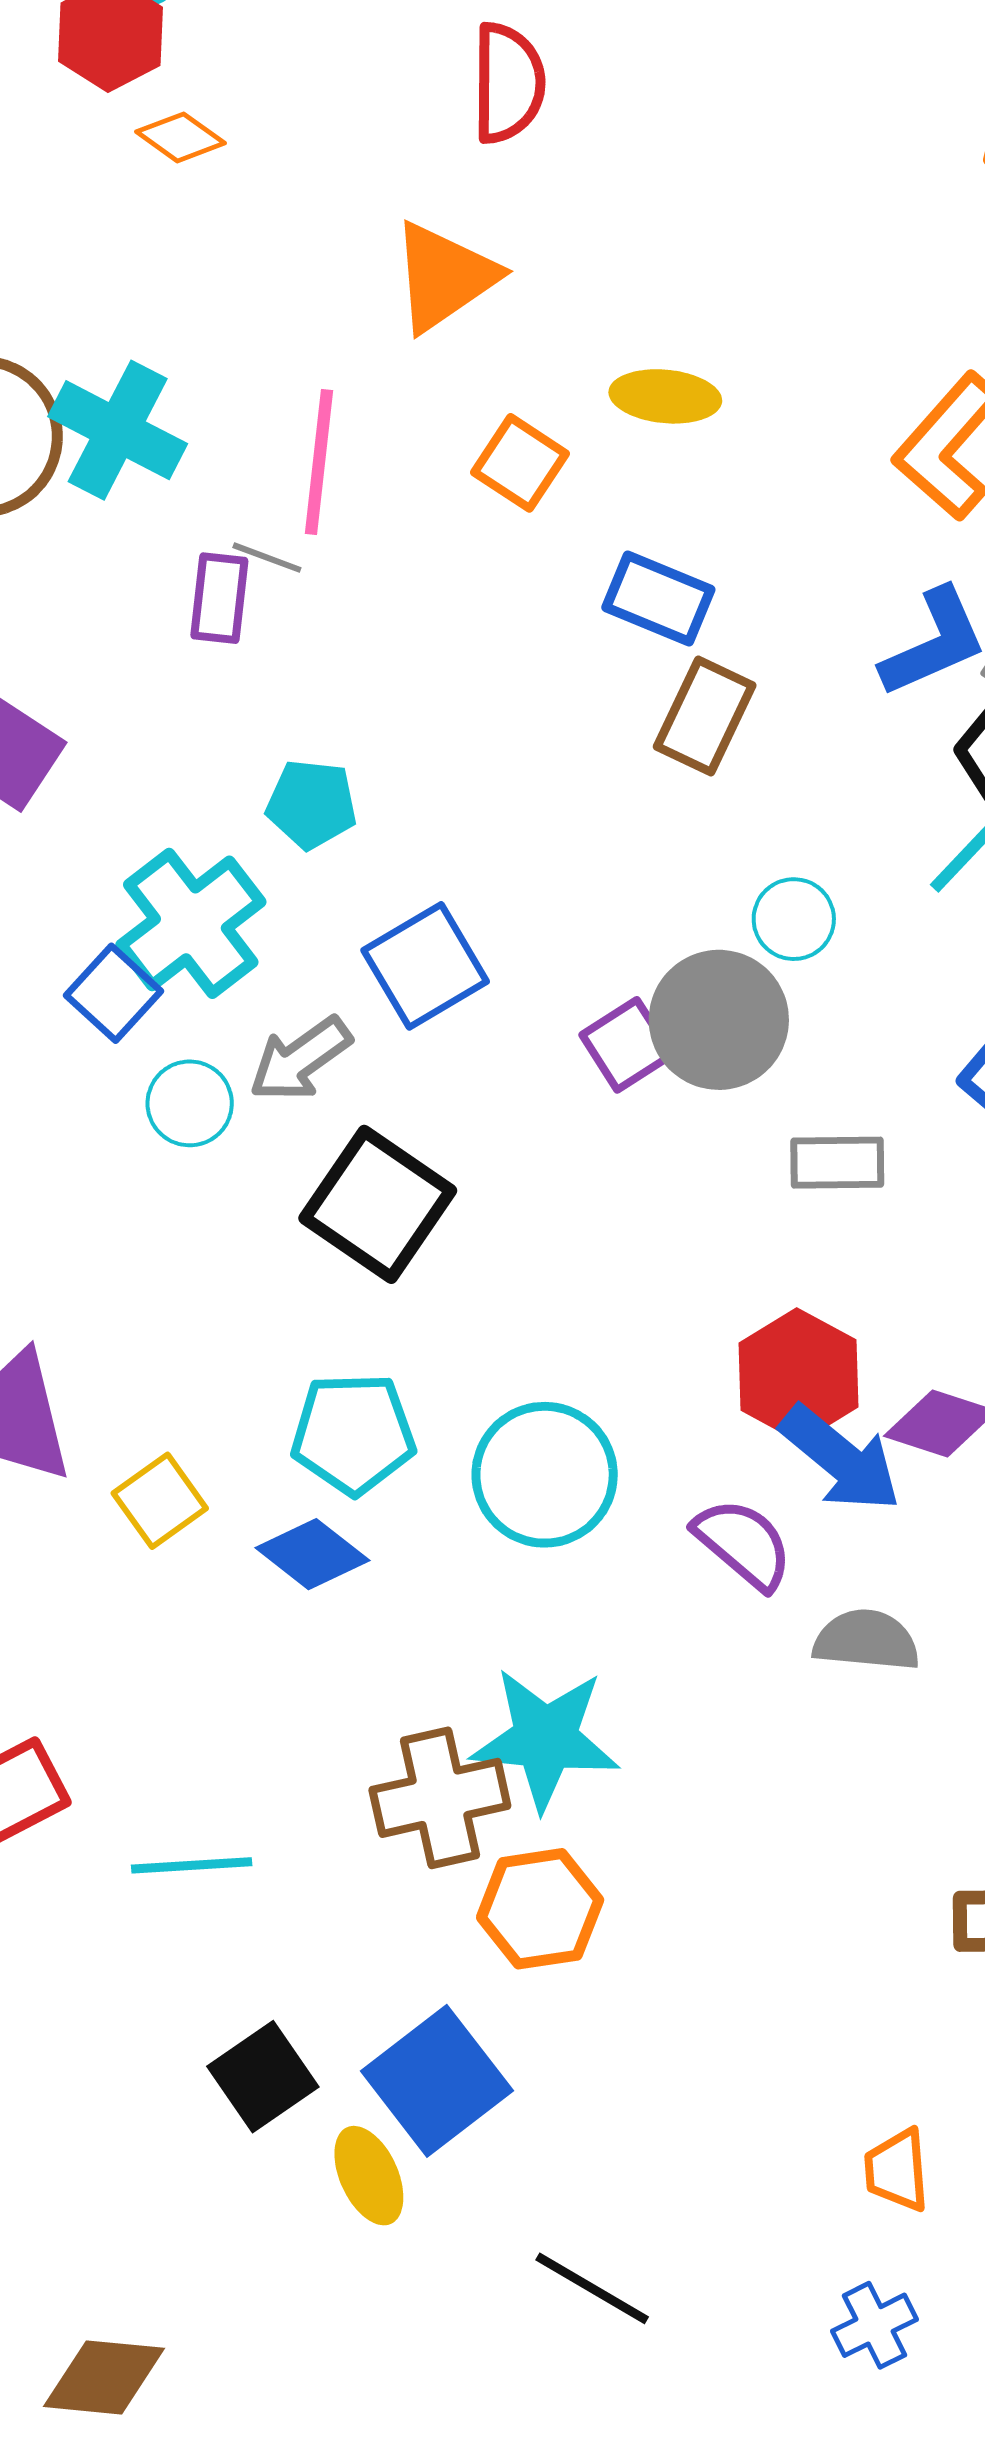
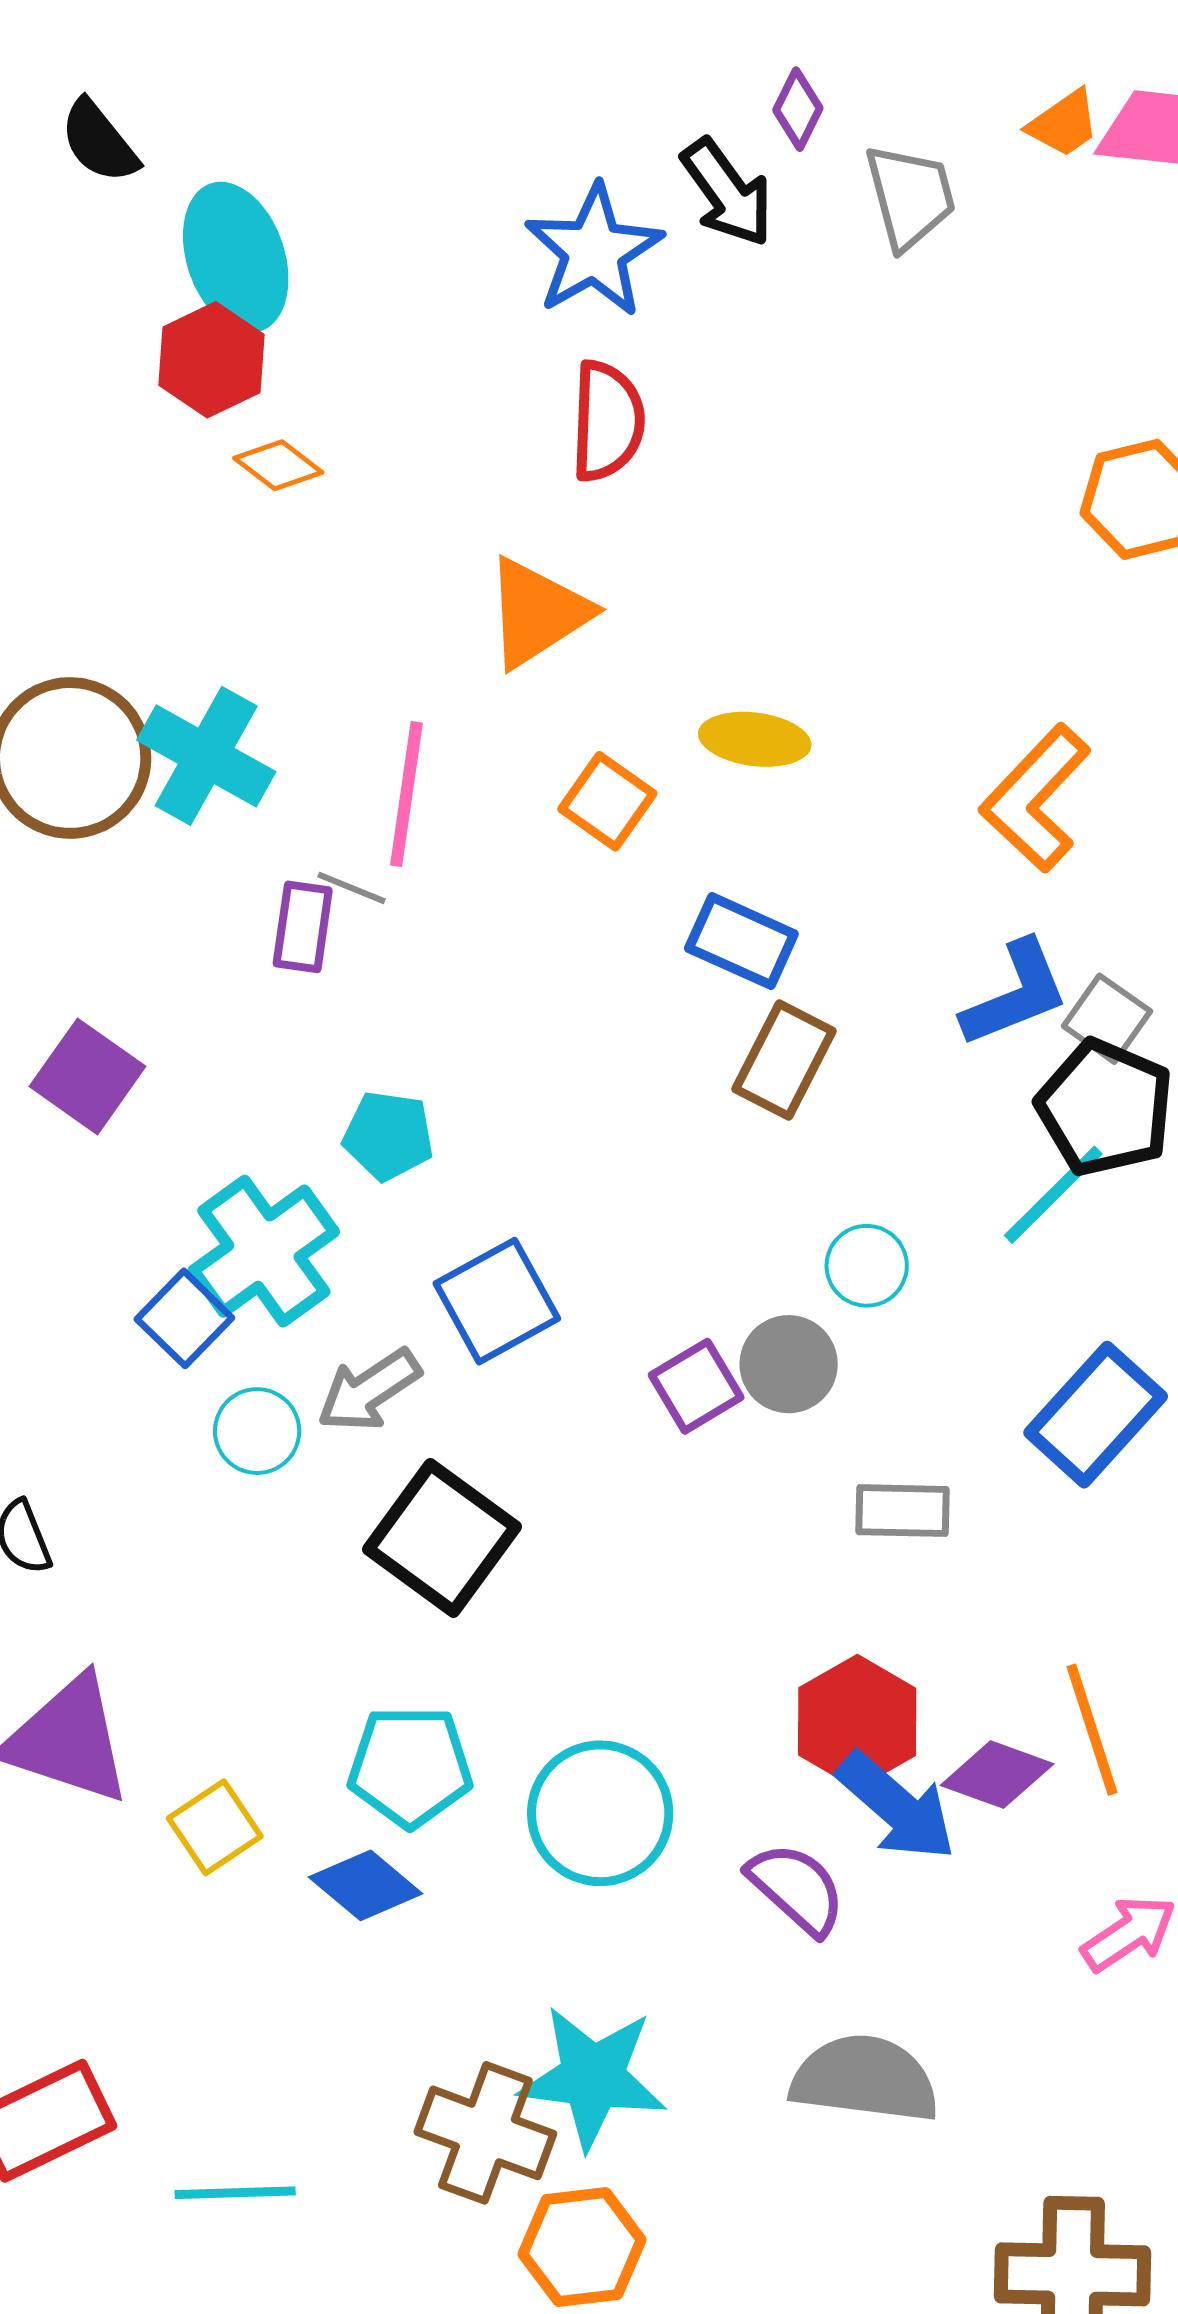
gray circle: (719, 1020) -> (789, 1364), size x0.7
gray semicircle: (866, 1640) -> (865, 2079), moved, size x1.4
brown cross: (440, 1798) -> (485, 2133), turned 31

